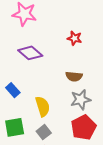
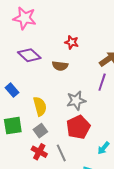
brown semicircle: (74, 76) -> (60, 66), moved

